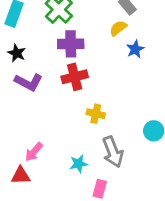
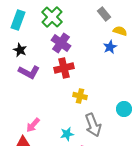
yellow semicircle: (118, 28) -> (120, 31), moved, turned 56
purple cross: (71, 44) -> (61, 43), turned 36

